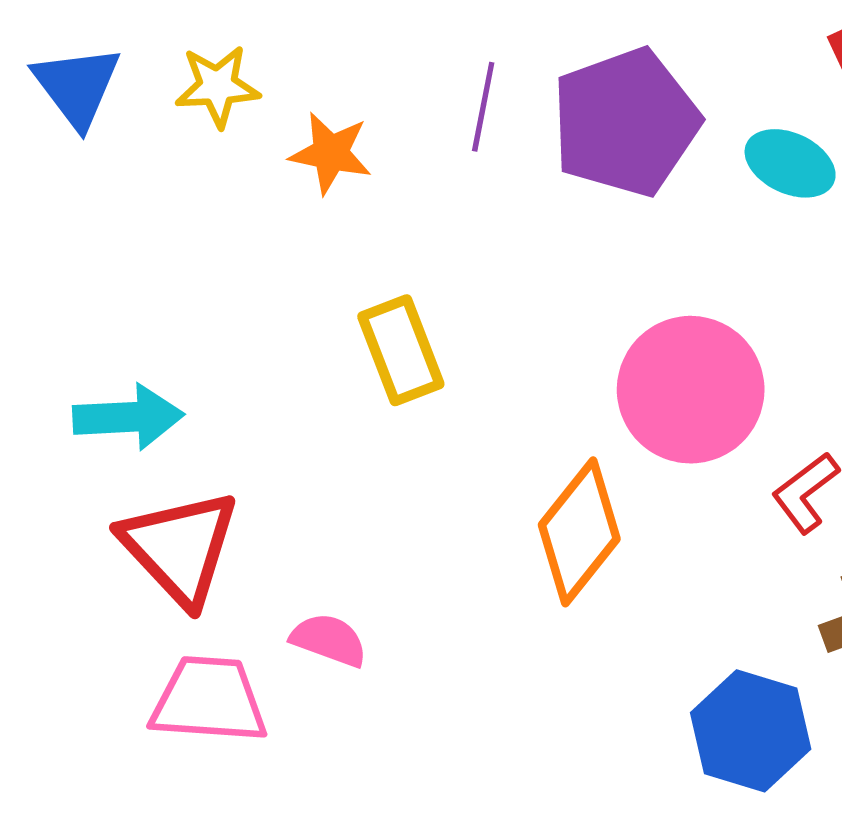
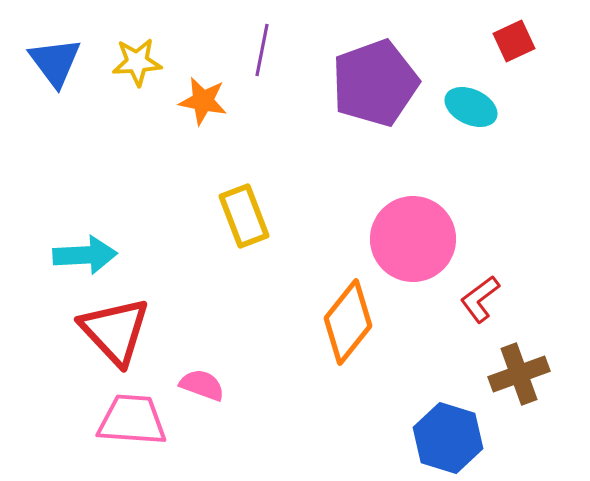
purple line: (483, 107) -> (262, 50), moved

